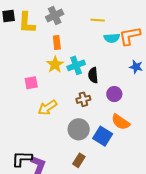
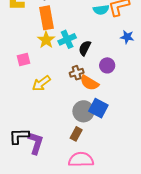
orange rectangle: (57, 43) -> (47, 18), size x1.6
black semicircle: (93, 75) -> (85, 48), turned 35
orange semicircle: (121, 122) -> (89, 83), moved
gray circle: (79, 129) -> (83, 111), moved

